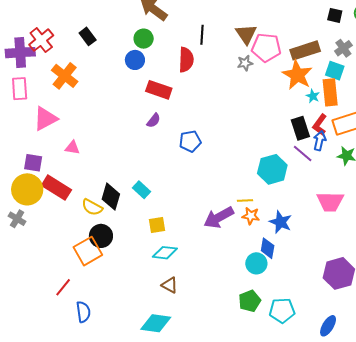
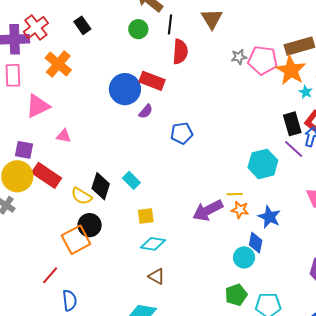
brown triangle: (246, 34) -> (212, 19), moved
black line: (202, 35) -> (170, 24), moved
pink pentagon: (266, 48) -> (263, 60), moved
blue circle: (135, 60) -> (125, 89), moved, size x1.6

